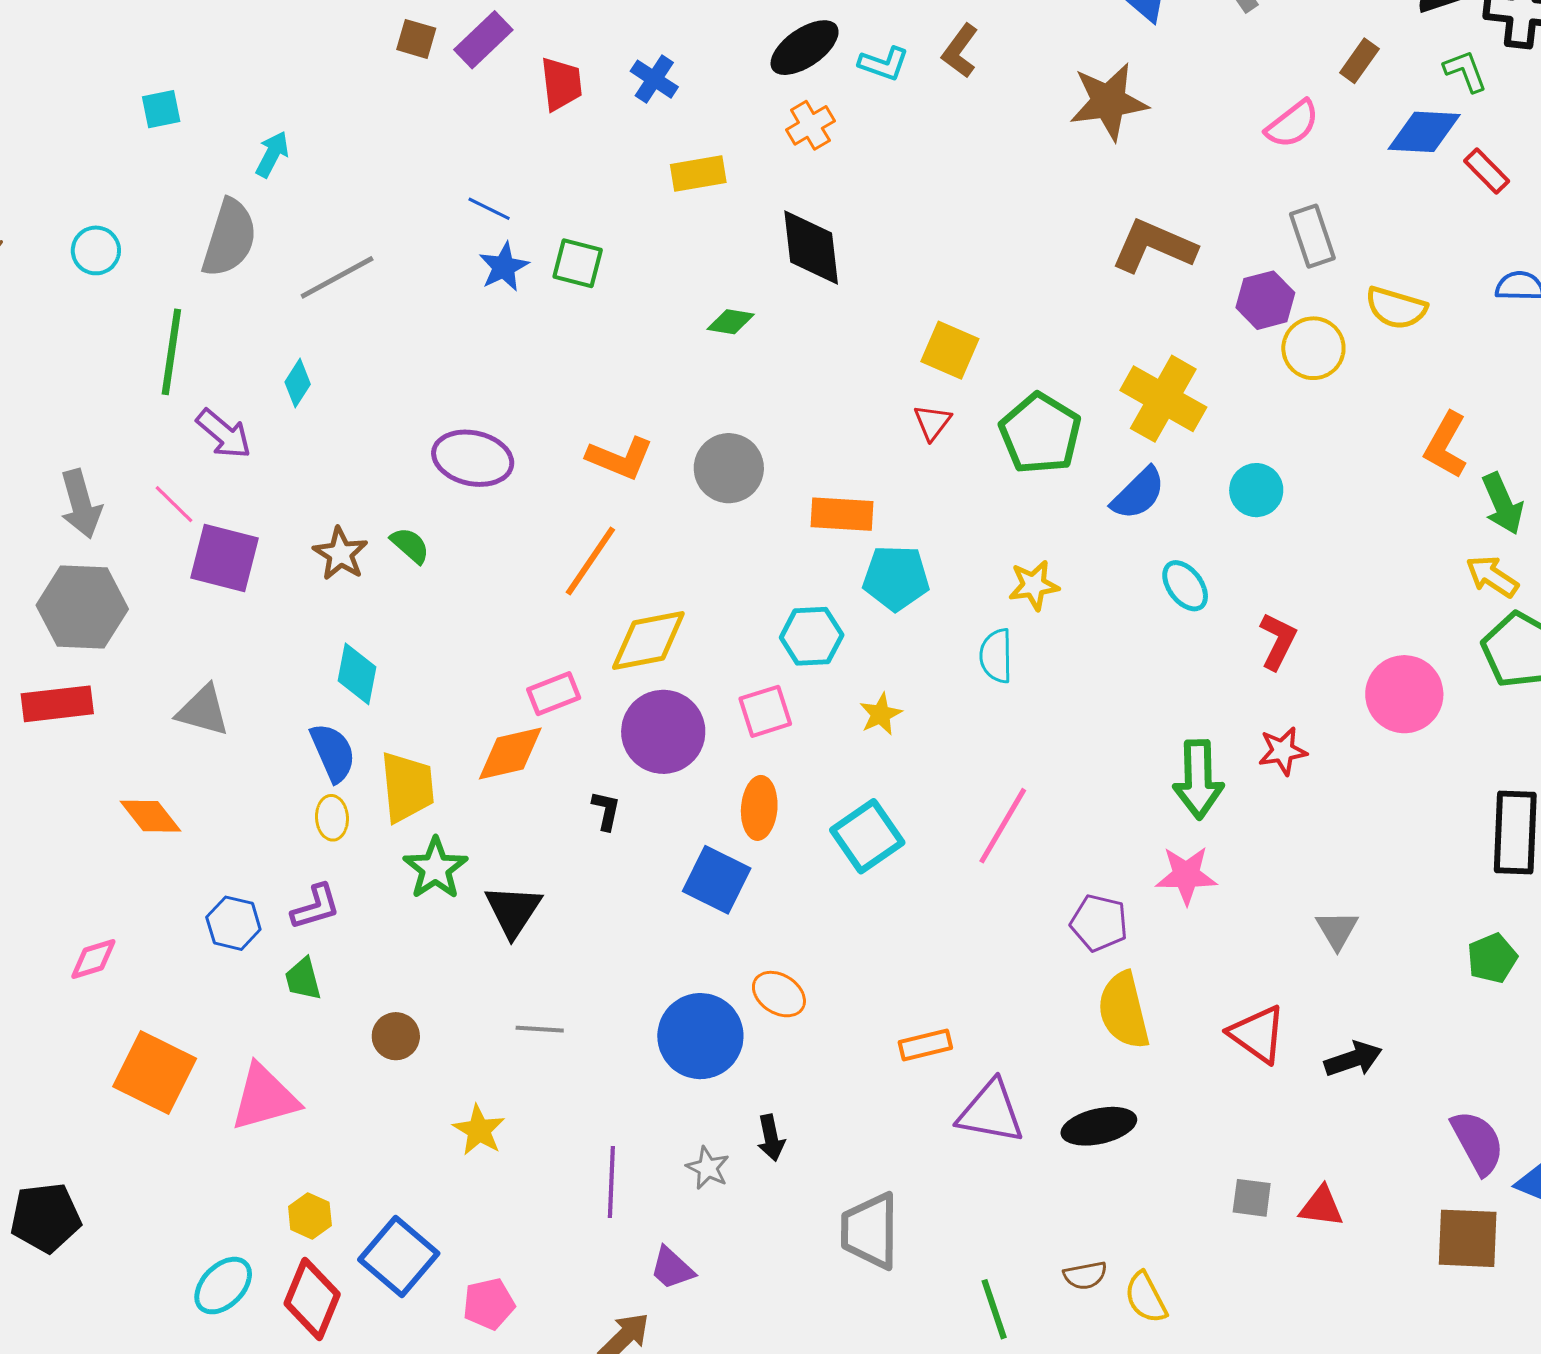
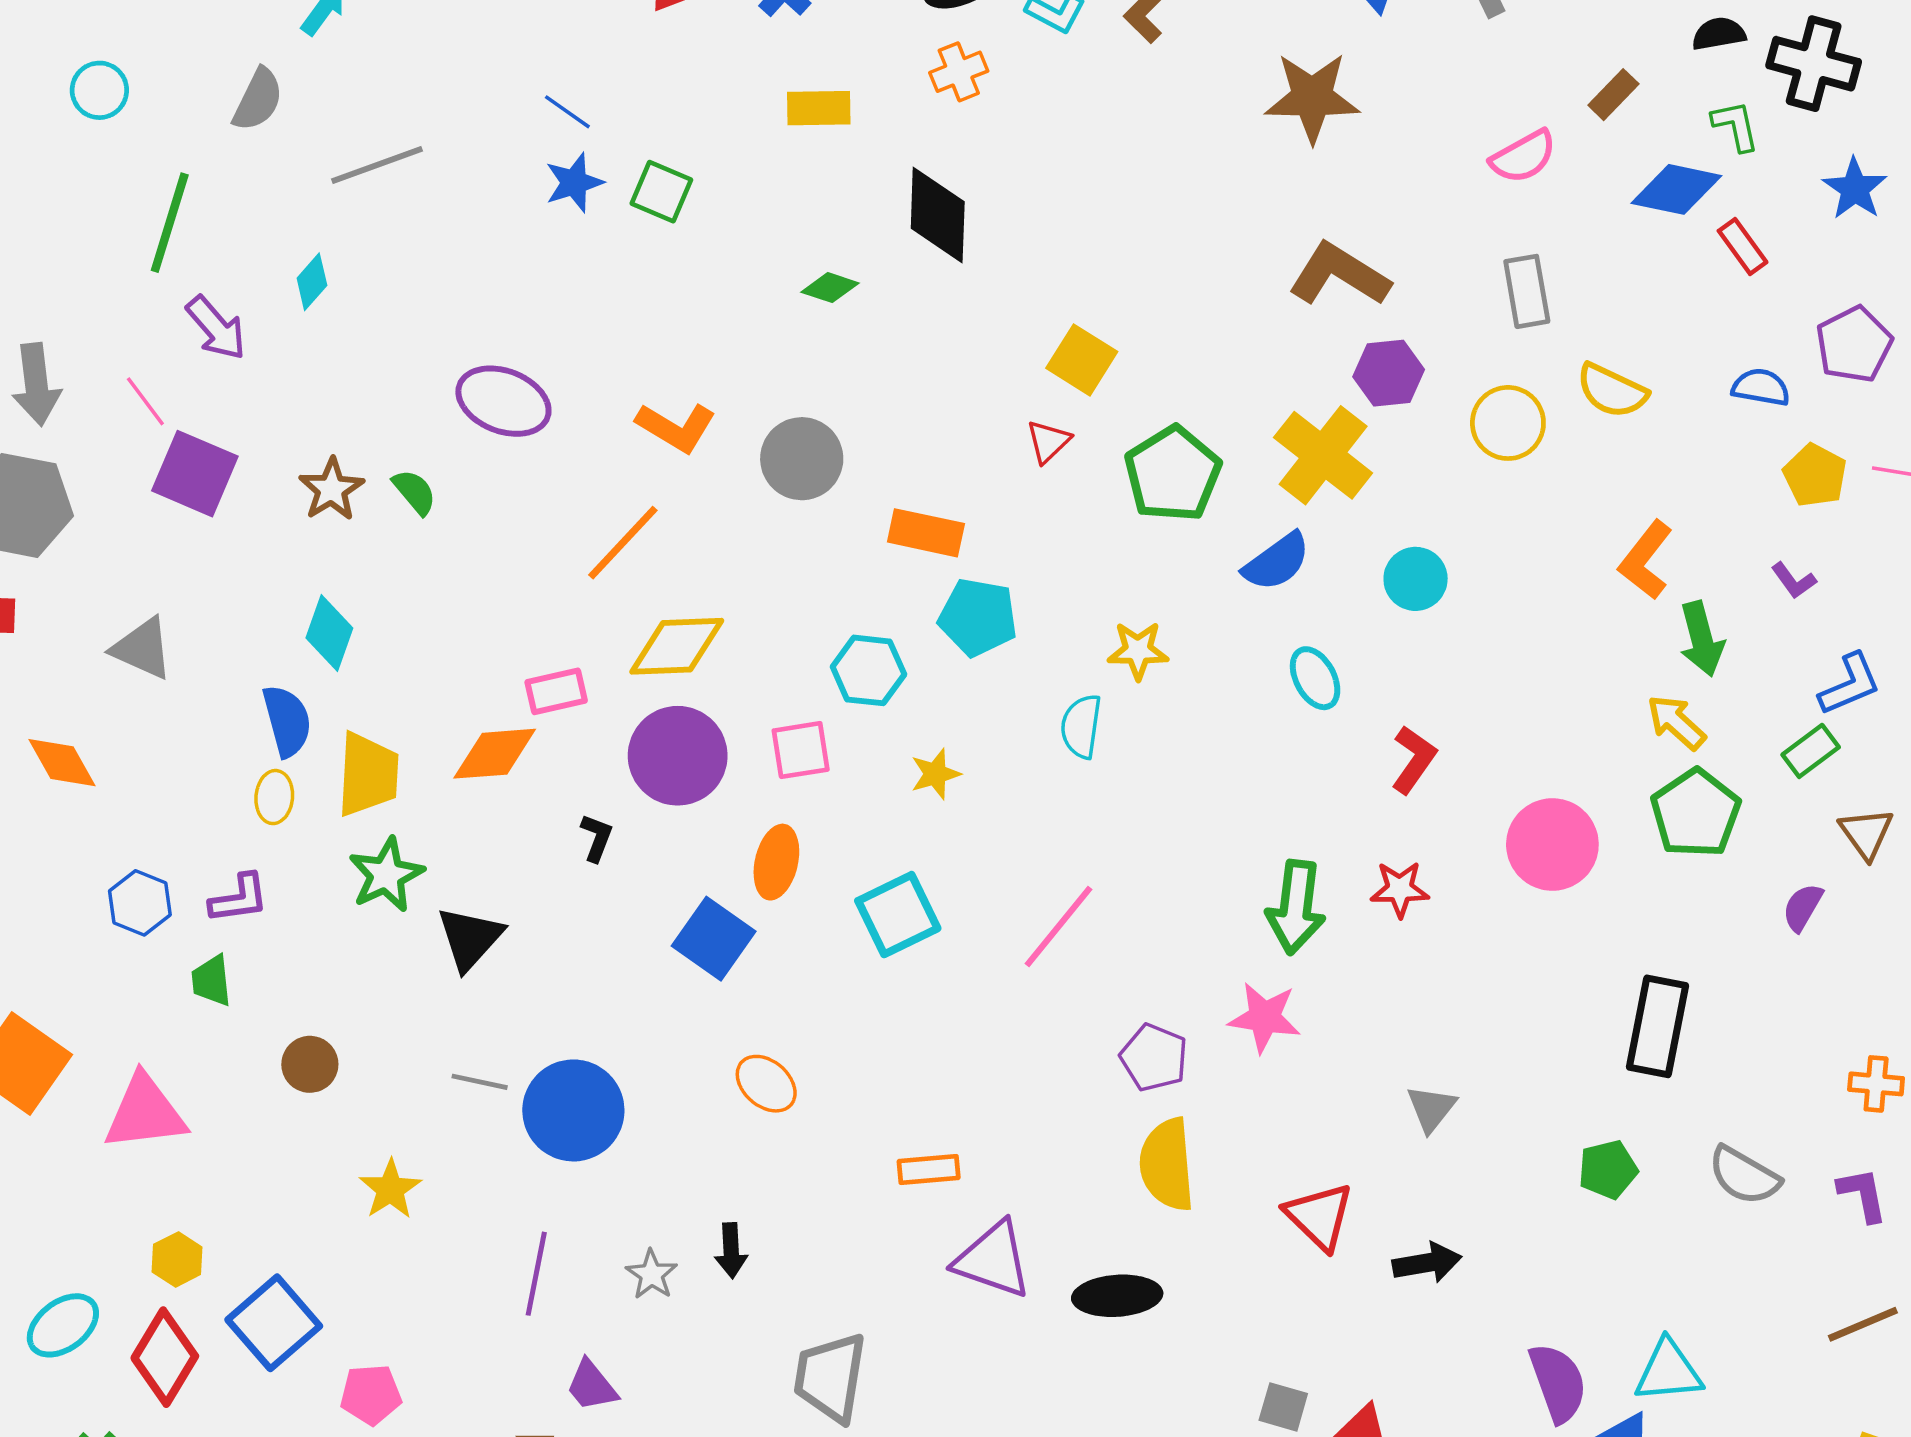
gray semicircle: (229, 238) -> (258, 100), size x0.7
purple hexagon: (1265, 300) -> (1389, 373), moved
blue circle: (700, 1036) -> (573, 1110), moved

